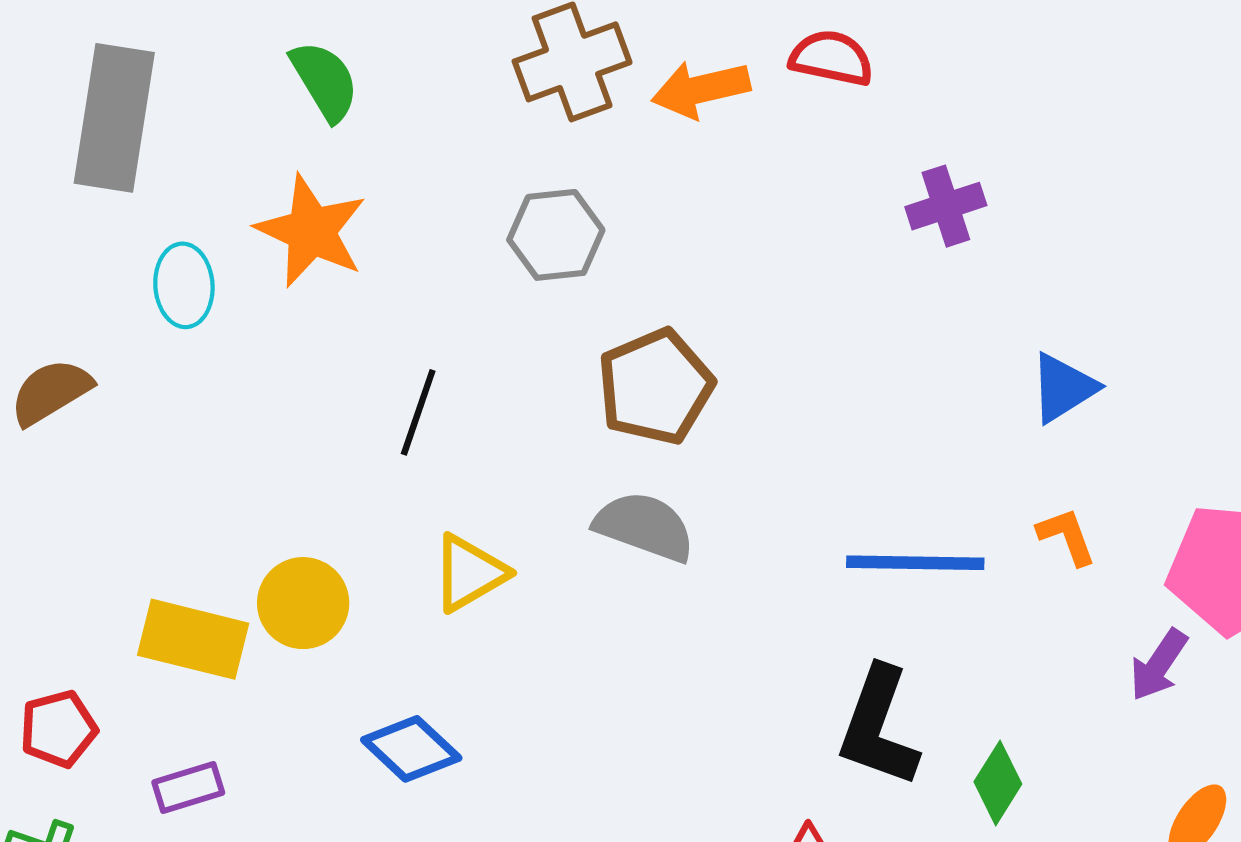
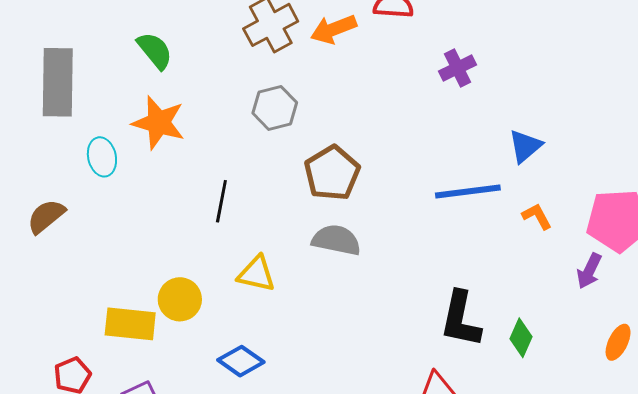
blue line: (915, 563) -> (468, 192), moved
yellow triangle: (469, 573) -> (257, 274), turned 51

